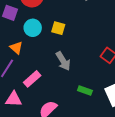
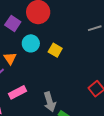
gray arrow: (63, 61) -> (50, 102), moved

